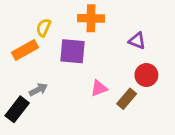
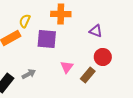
pink triangle: (99, 88) -> (67, 67), turned -32
gray arrow: (38, 90) -> (29, 74), moved

